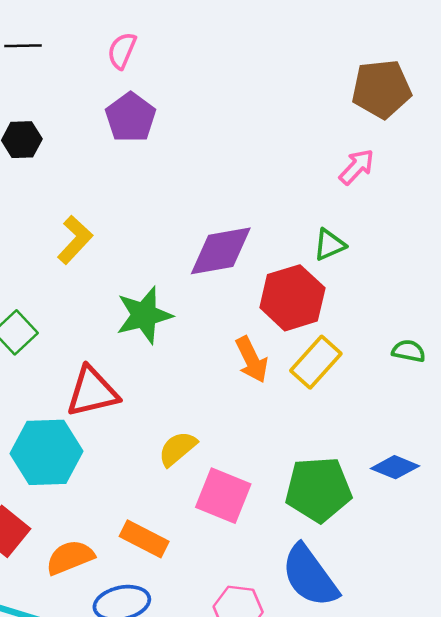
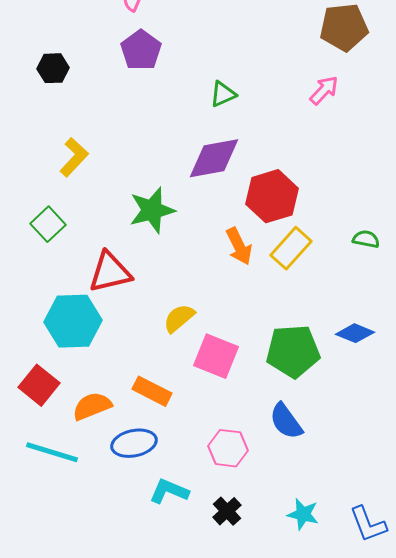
yellow L-shape: (75, 240) -> (74, 157), moved
green triangle: (330, 245) -> (223, 94), moved
blue semicircle: (310, 576) -> (286, 421), size x0.7

